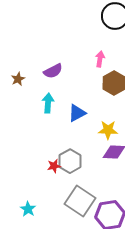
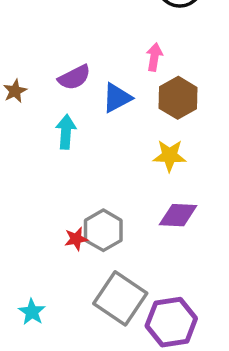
blue triangle: (77, 113) -> (117, 98), moved
yellow star: (108, 130) -> (170, 156), moved

